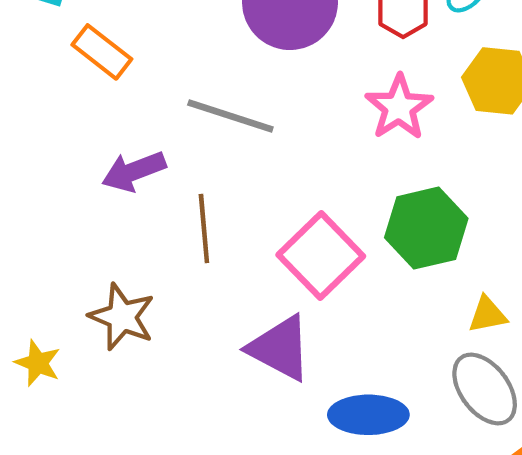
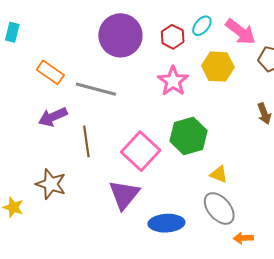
orange rectangle: (102, 52) -> (50, 72), moved
yellow triangle: (487, 315) -> (219, 174), turned 36
purple triangle: (280, 348) -> (124, 195), turned 44

